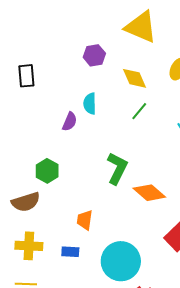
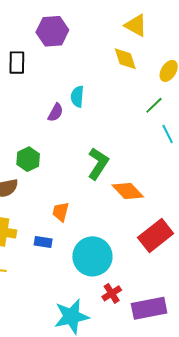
yellow triangle: (141, 27) -> (136, 25), size x0.7
purple hexagon: (94, 55) -> (52, 31), moved, size x1.4
yellow diamond: (135, 78) -> (125, 59), moved
green line: (139, 111) -> (154, 105), moved

